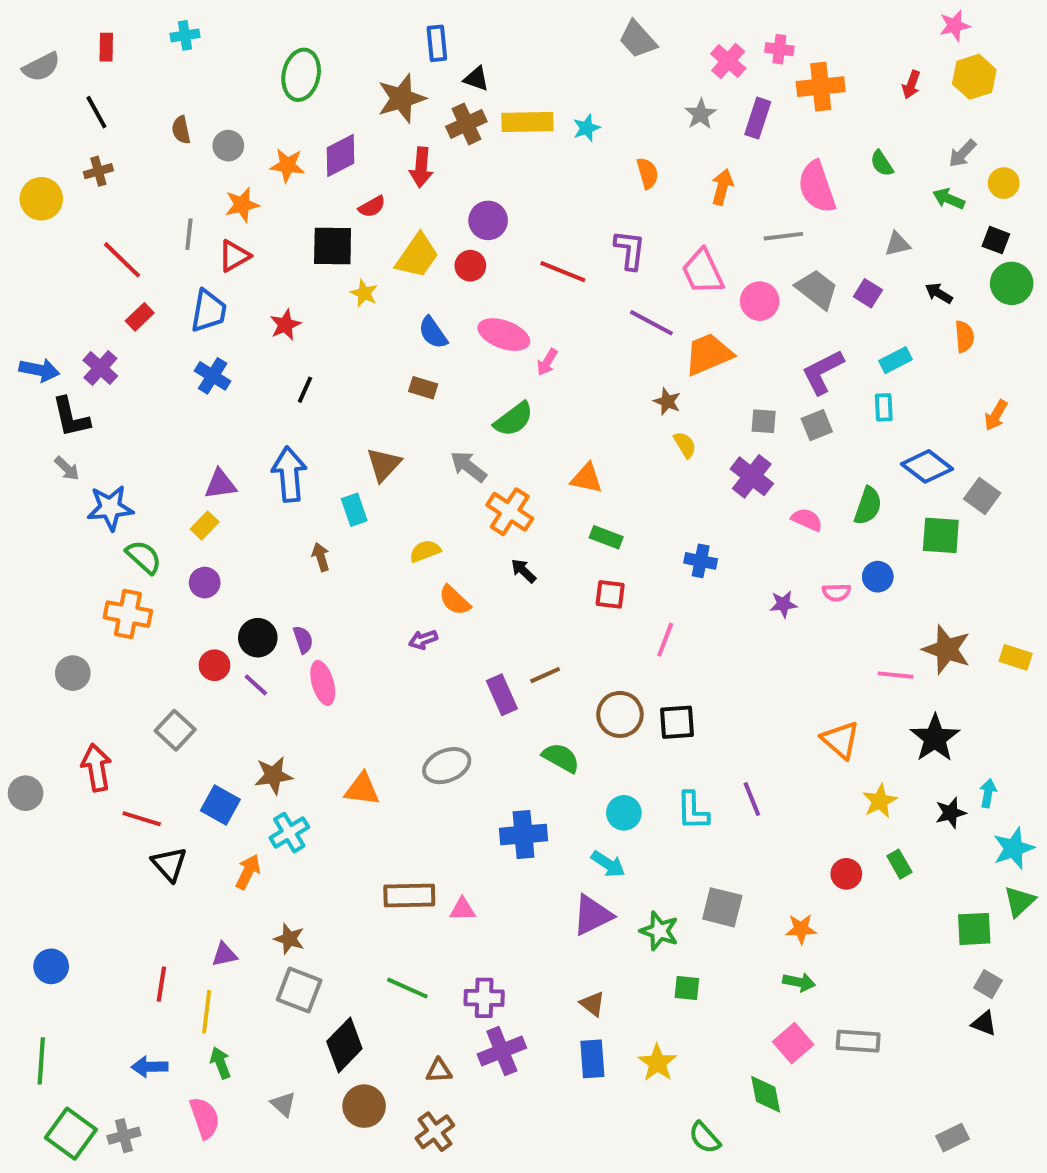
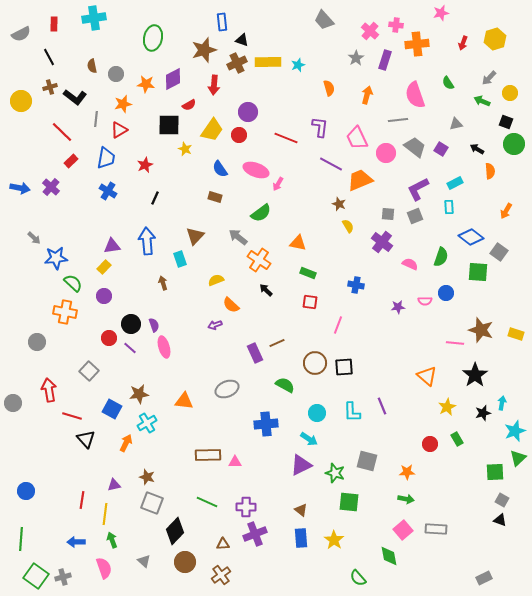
pink star: (955, 26) -> (441, 13), moved
cyan cross: (185, 35) -> (94, 18), size x1.6
black L-shape: (71, 417) -> (75, 97), moved, turned -40
green square: (687, 988) -> (349, 502), size x1.5

